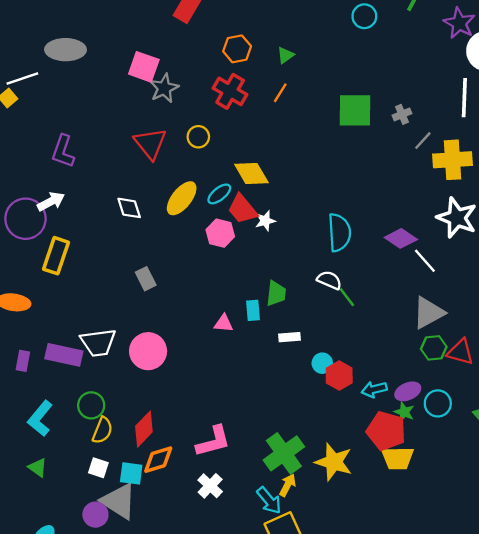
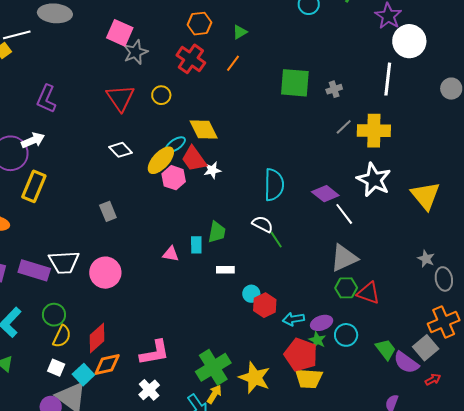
gray line: (423, 141) -> (344, 127), moved
yellow ellipse: (182, 198) -> (161, 160), moved
white diamond: (129, 208) -> (120, 150), moved, turned -30
cyan square: (131, 473) -> (83, 375), turned 35

